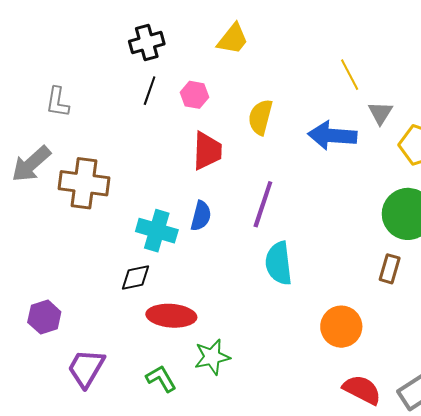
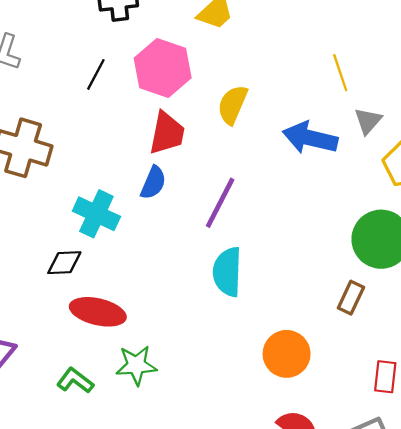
black line: (150, 91) -> (96, 74), moved
pink hexagon: (195, 95) -> (163, 68), size x1.8
blue semicircle: (201, 216) -> (153, 183), moved
green L-shape: (161, 379) -> (75, 381), turned -32

